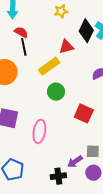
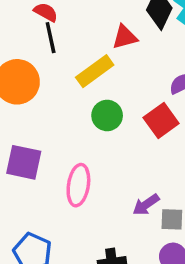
red square: (84, 113) -> (161, 120), moved, turned 30
purple arrow: (75, 162) -> (146, 205), moved

